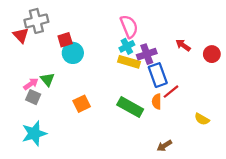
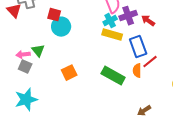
red square: (65, 40) -> (54, 15), turned 32
red arrow: (183, 45) -> (148, 21), moved
purple cross: (147, 54) -> (128, 16), moved
pink arrow: (31, 84) -> (23, 55), turned -152

